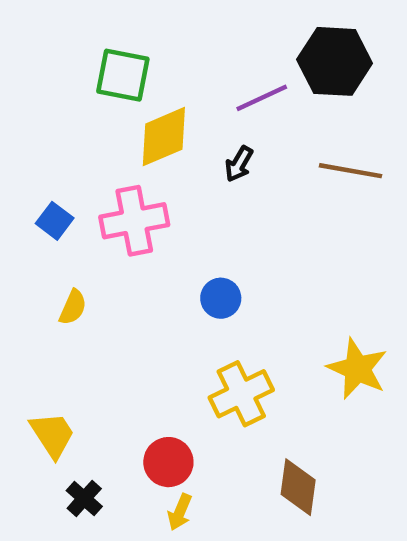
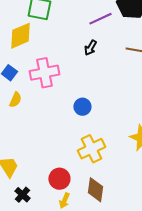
yellow diamond: (164, 137) -> (20, 36), moved
yellow semicircle: (73, 307) -> (15, 100), moved
brown diamond: (298, 487) -> (95, 190), moved

